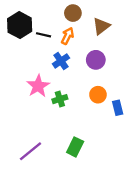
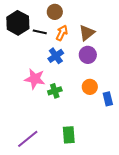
brown circle: (73, 13) -> (55, 12), moved
brown triangle: (101, 26) -> (87, 33), moved
pink star: (38, 86) -> (35, 79), turned -30
green rectangle: (75, 147) -> (69, 135), turned -30

